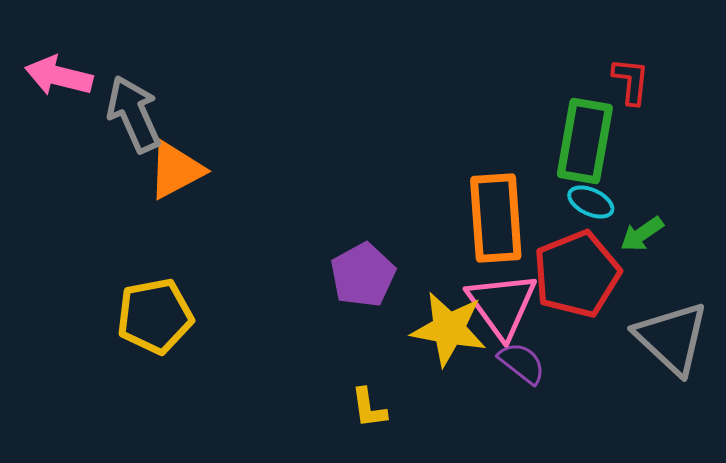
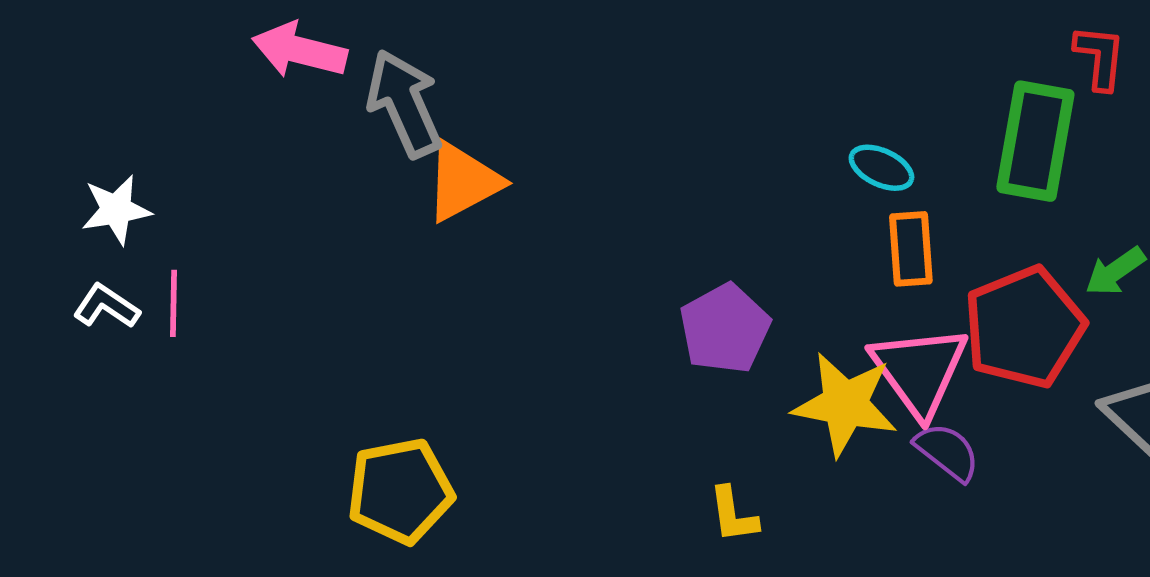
cyan ellipse: (591, 202) -> (881, 168), moved
orange rectangle: (496, 218) -> (911, 249), size x0.6
yellow pentagon: (155, 316) -> (400, 491), moved

